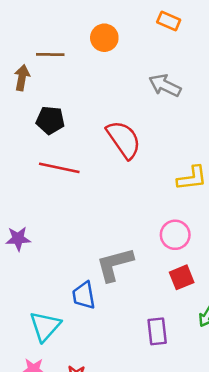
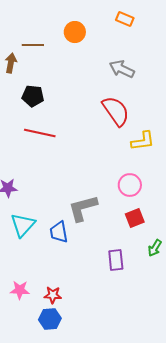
red semicircle: (124, 139) -> (116, 111), moved
cyan triangle: (45, 326) -> (23, 225), moved

